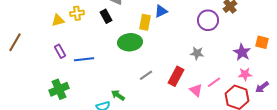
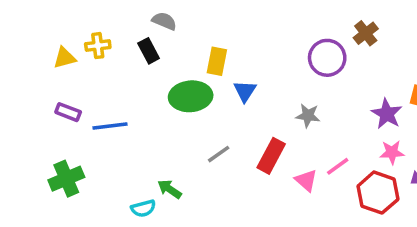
blue triangle: (161, 11) -> (245, 91), moved, turned -32
purple rectangle: (60, 51) -> (68, 112), turned -40

